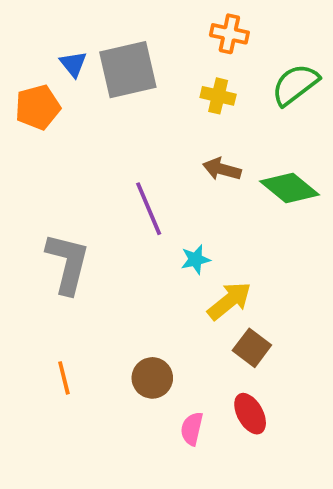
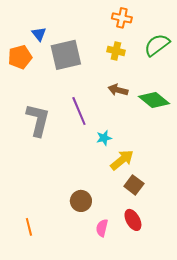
gray square: (128, 70) -> (66, 55), moved
gray L-shape: (68, 263) -> (38, 120), moved
orange line: (64, 378) -> (29, 227), moved

